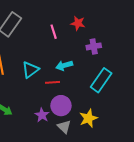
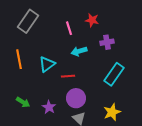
cyan arrow: (64, 65) -> (79, 51), moved
purple star: (42, 115) -> (49, 107), moved
yellow star: (88, 118) -> (112, 112), moved

